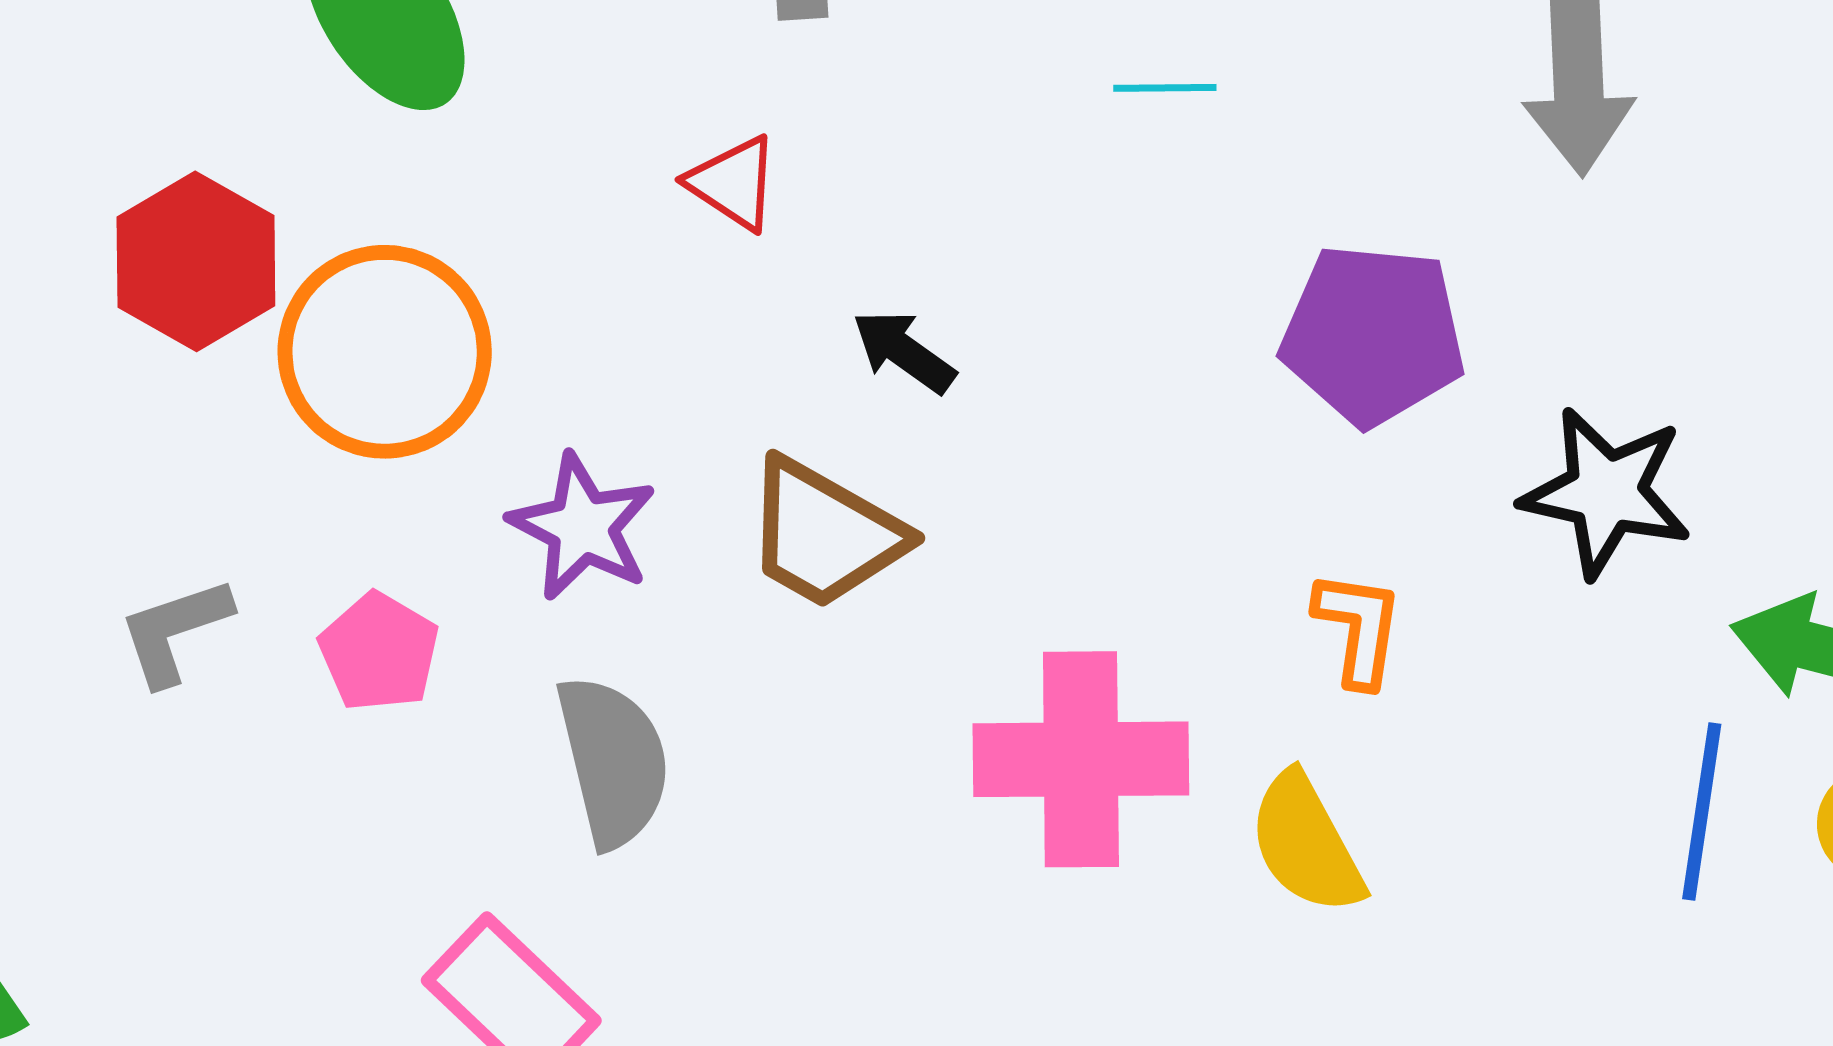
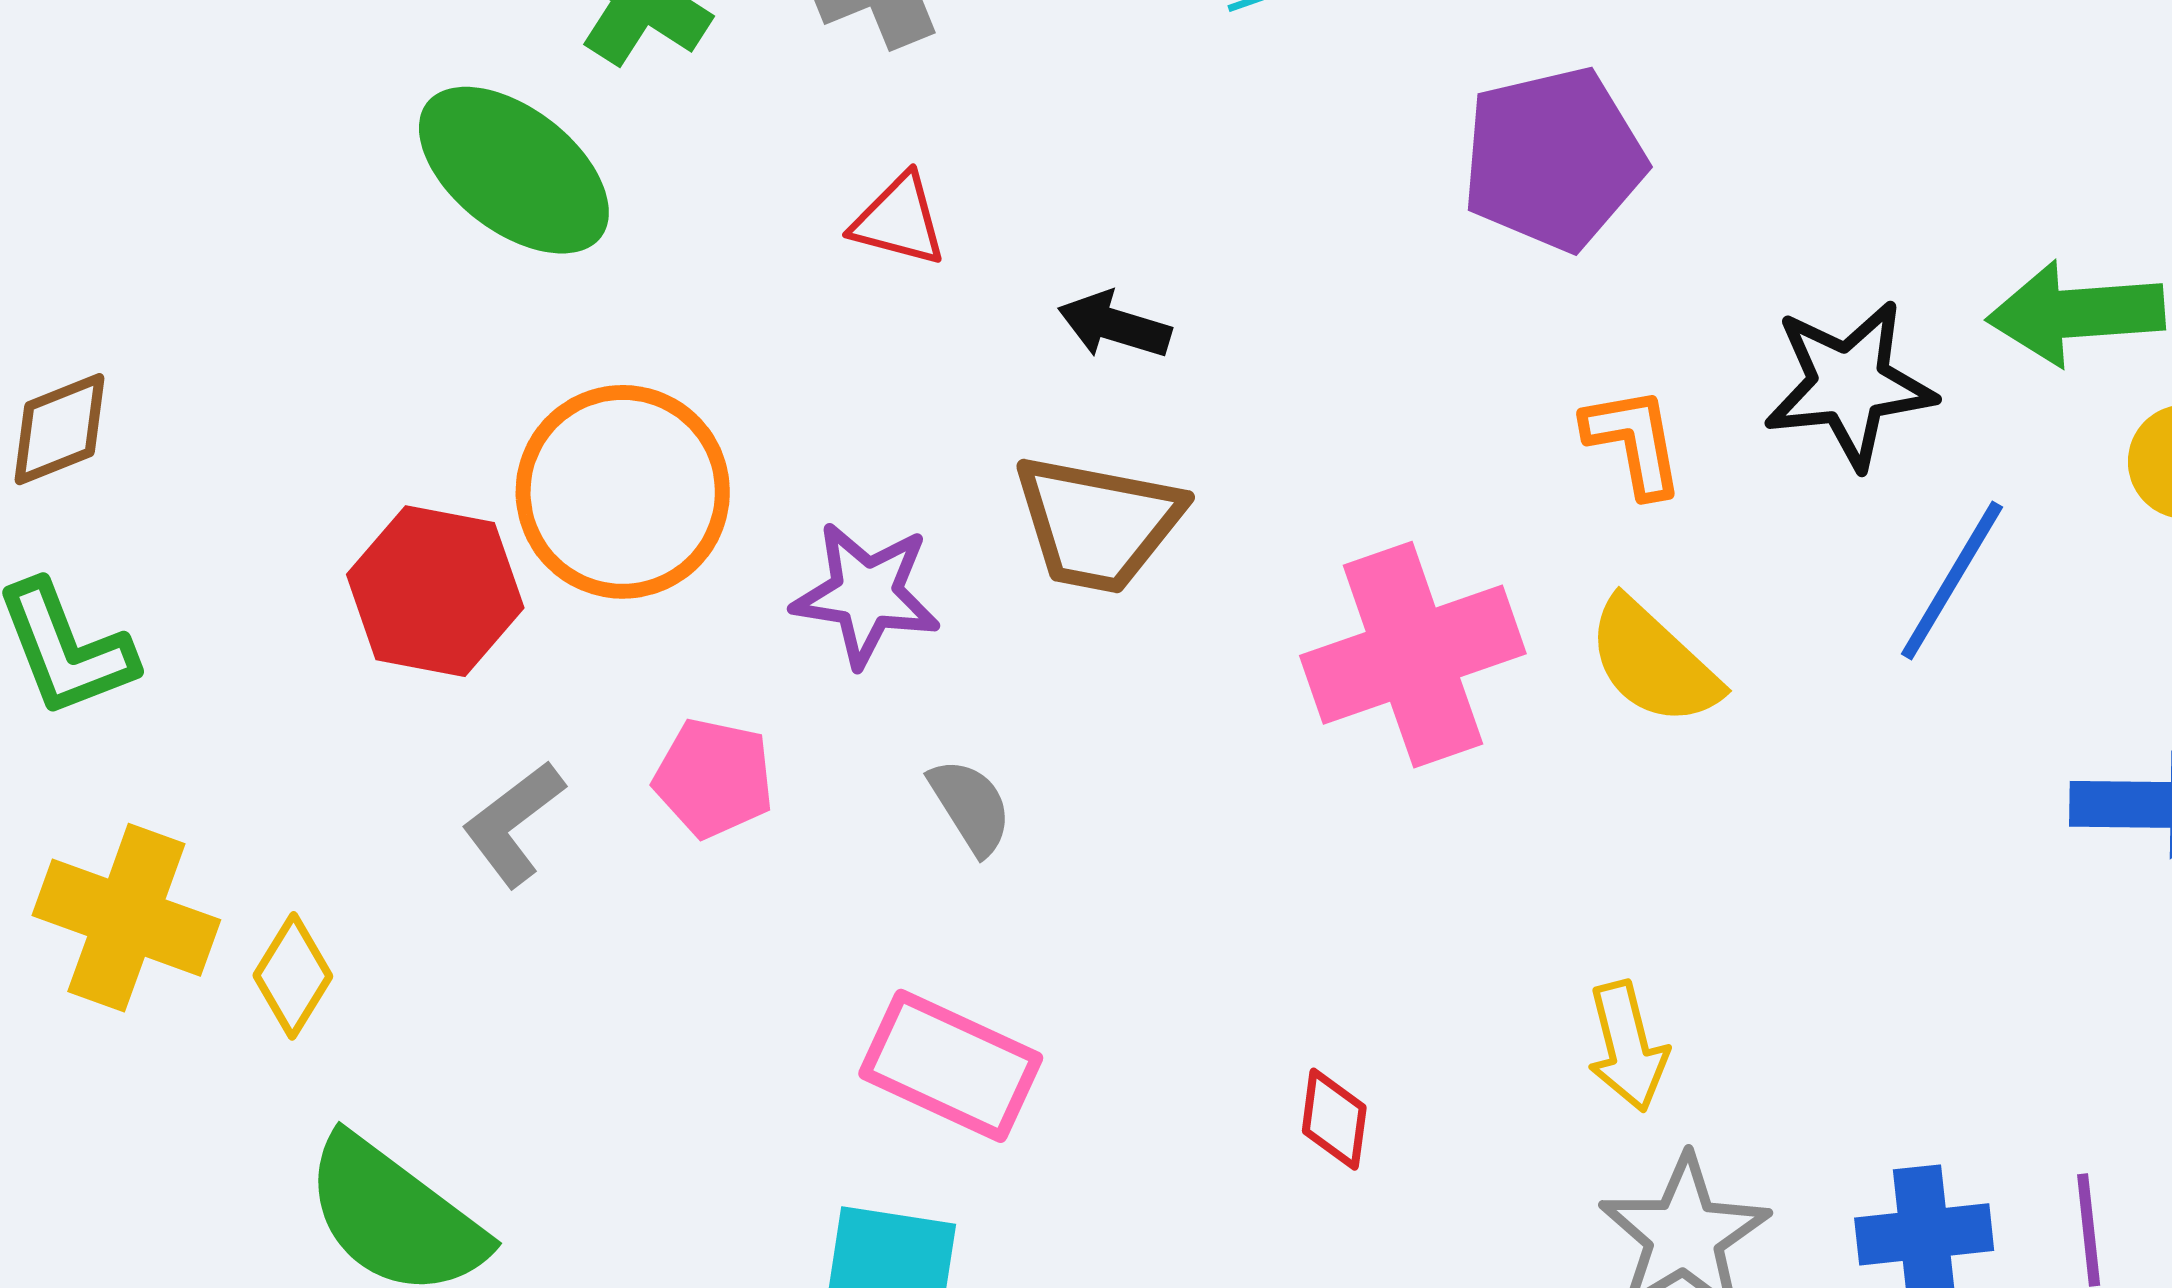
red hexagon: (196, 261) -> (435, 591), moved
black star: (1606, 492) -> (1849, 384), moved
gray semicircle: (613, 761) -> (970, 806), size x0.6
blue line: (1702, 811) -> (1952, 580), moved, turned 41

